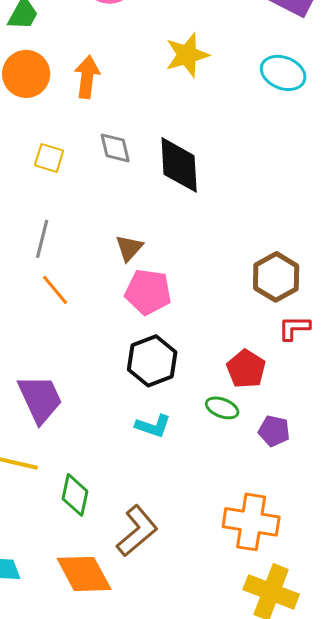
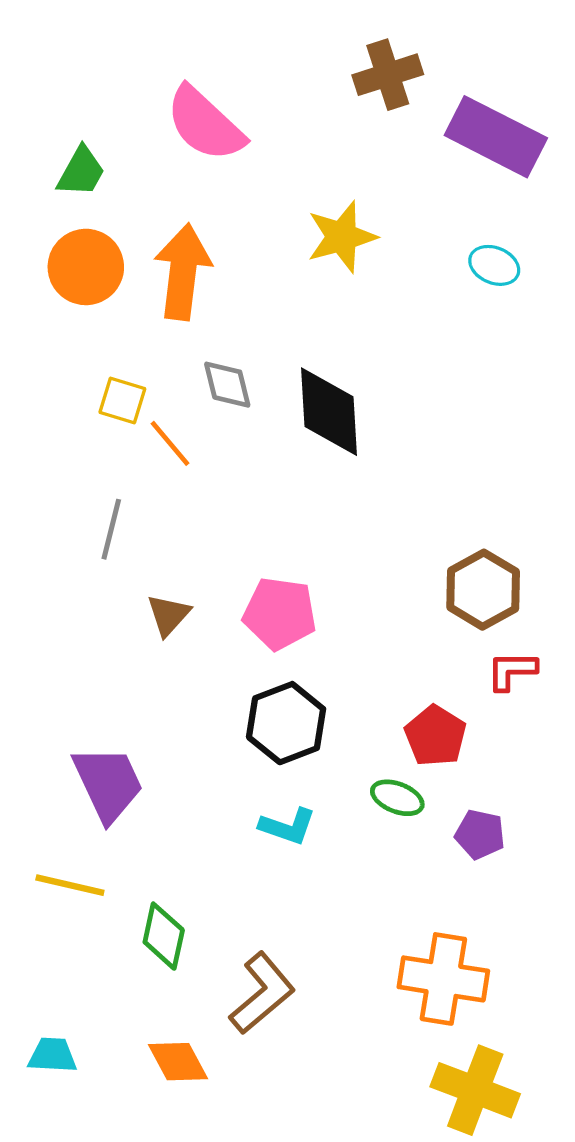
cyan ellipse: (283, 73) -> (494, 265), size x0.7
orange arrow: (87, 77) -> (183, 272), size x1.4
brown triangle: (129, 248) -> (168, 615), moved
orange line: (55, 290) -> (170, 443), moved
orange diamond: (84, 574) -> (178, 1062), size x0.7

